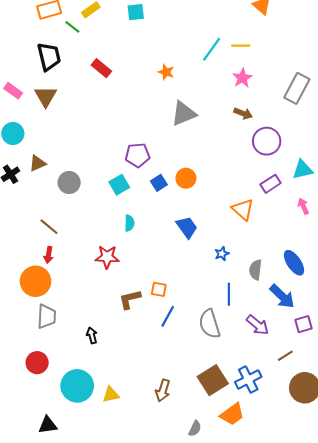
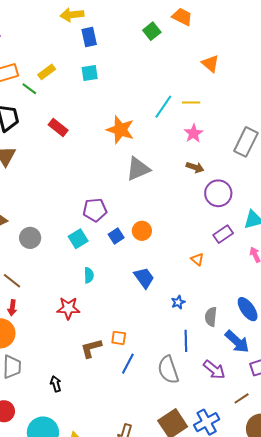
orange star: (166, 72) -> (120, 130), size x1.8
orange triangle: (243, 209) -> (197, 259), size x0.6

